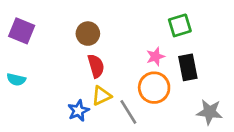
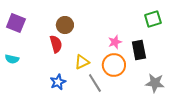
green square: (180, 25) -> (153, 19), moved
red semicircle: (96, 66) -> (56, 44), moved
yellow triangle: (101, 96) -> (82, 62), moved

